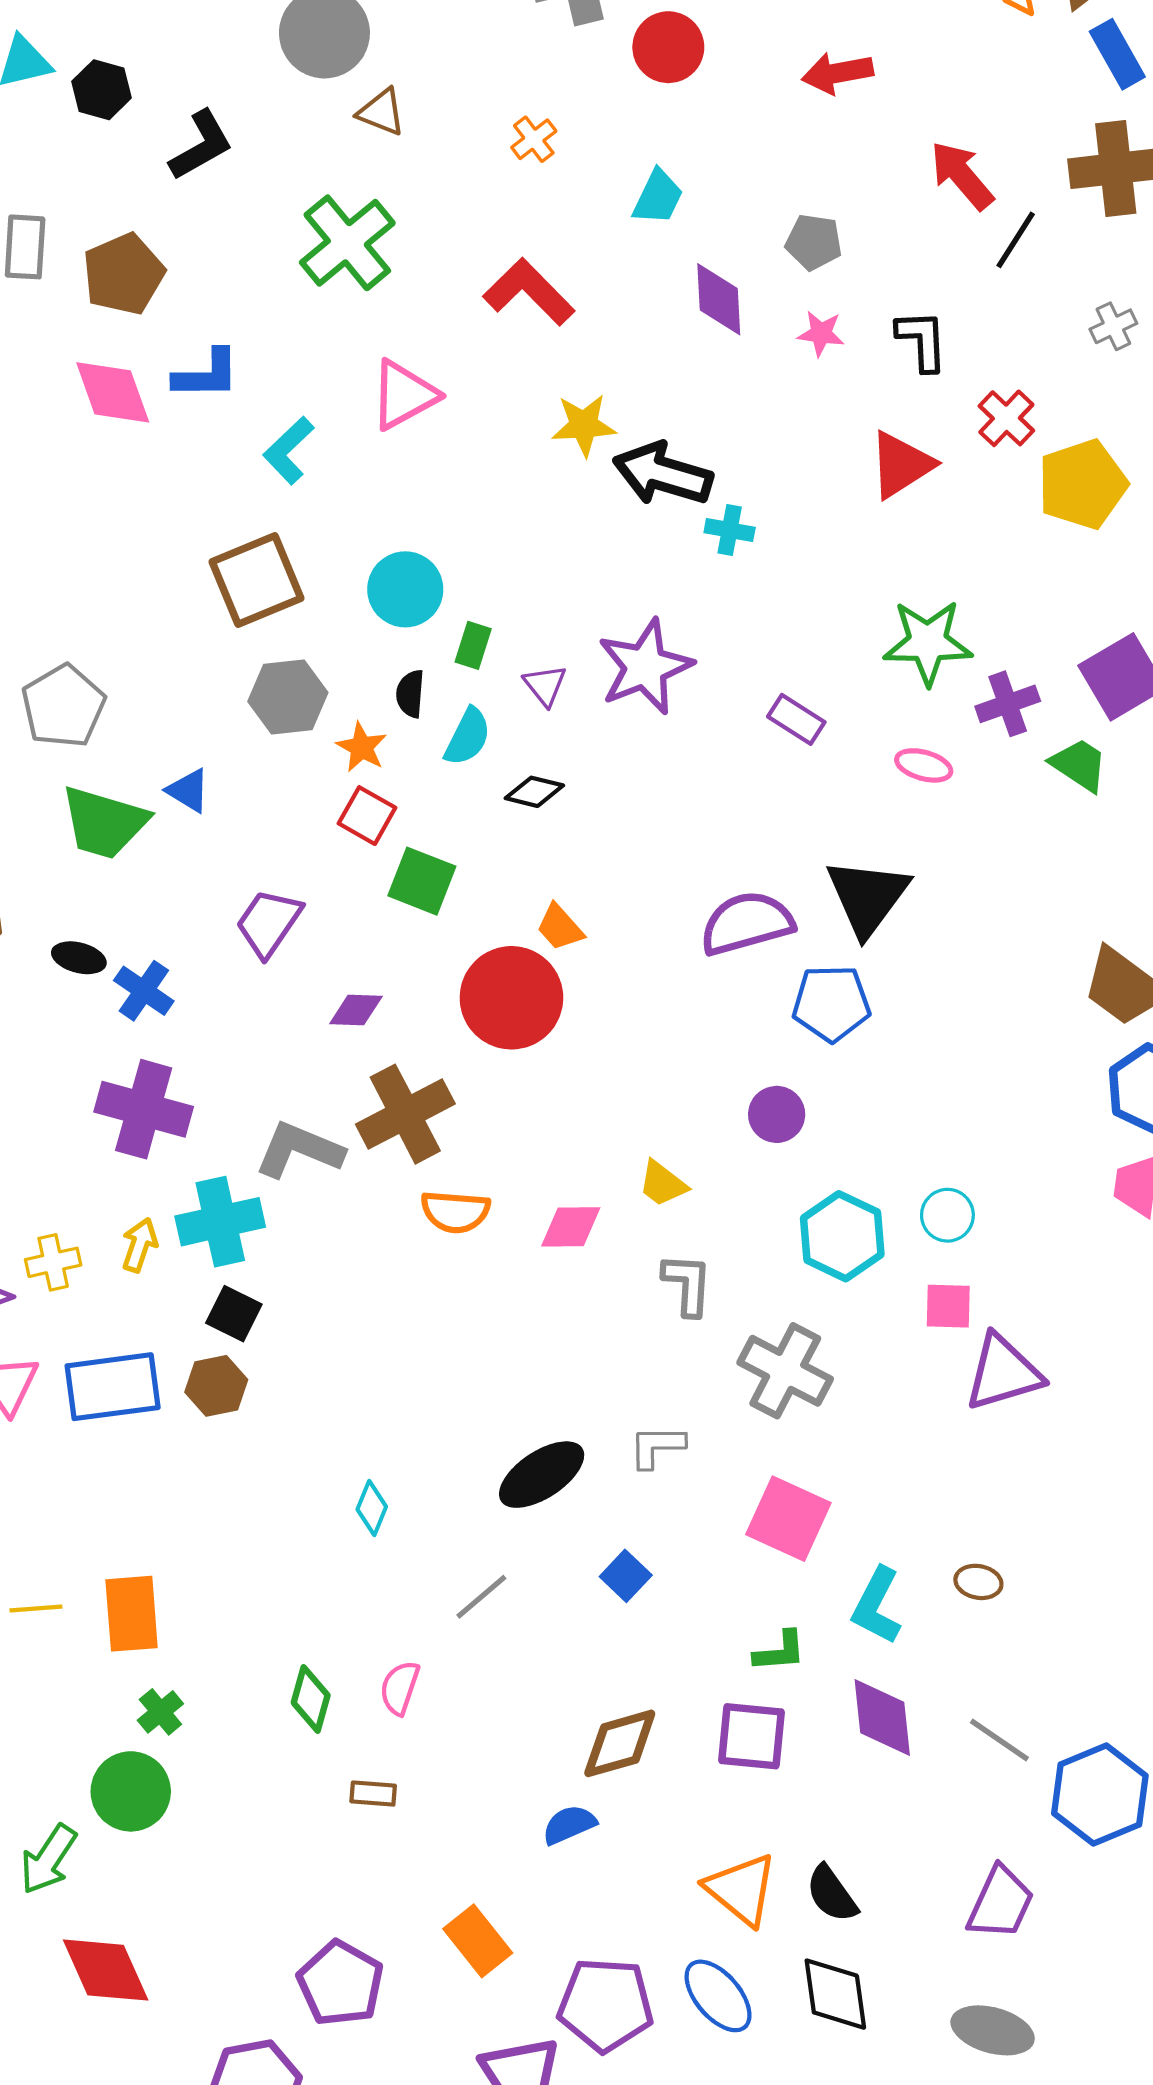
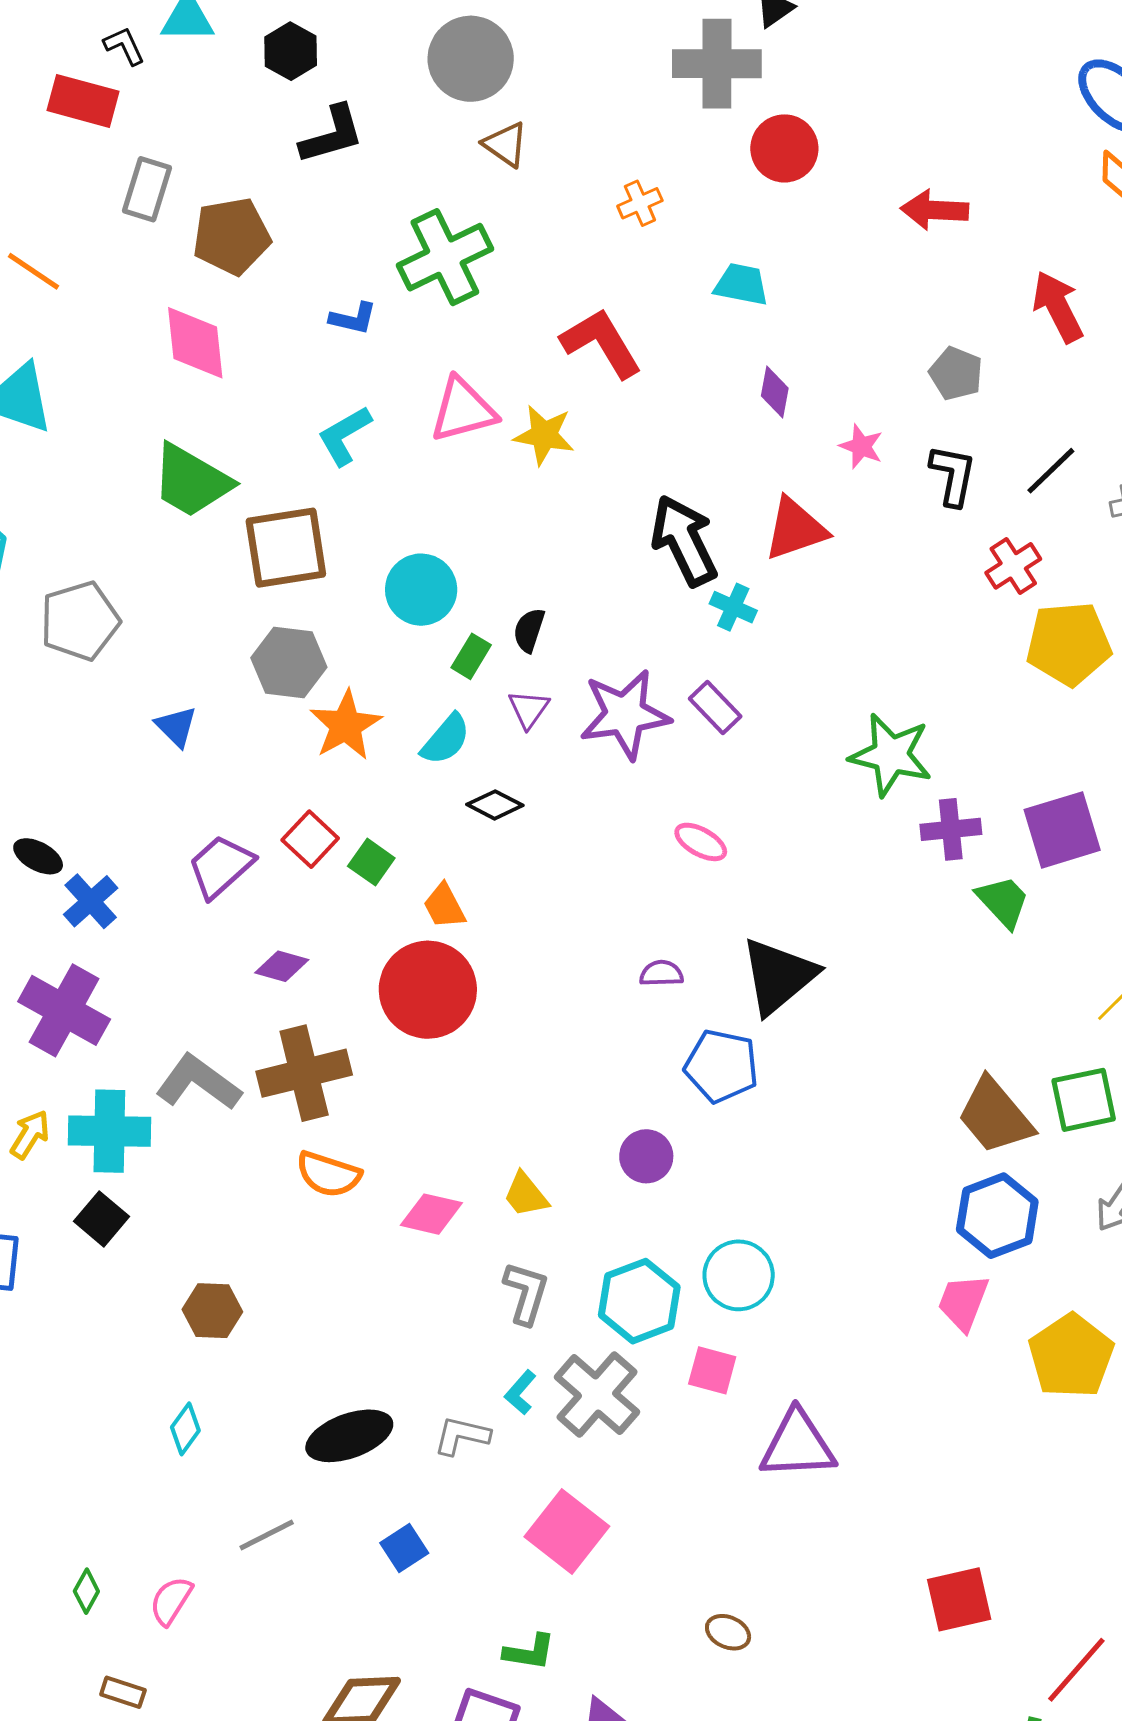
black hexagon: (102, 90) -> (291, 51), moved
red arrow: (962, 175) -> (1058, 307), moved
cyan trapezoid: (658, 197) -> (741, 284), turned -118
black line: (1016, 240) -> (1051, 471), moved
gray pentagon: (814, 242) -> (956, 373), moved
purple diamond: (719, 299) -> (775, 392), size x0.7
blue L-shape: (206, 374) -> (353, 318), moved, size x0.7
yellow star: (584, 425) -> (544, 435), moved
red triangle: (901, 465) -> (795, 529), moved
black arrow: (663, 474) -> (684, 541), turned 34
black semicircle: (410, 694) -> (529, 630), moved
purple rectangle: (796, 719) -> (715, 708), moved
orange star: (362, 747) -> (346, 725), size x1.5
pink ellipse: (924, 765) -> (701, 842), moved
red square: (367, 816) -> (310, 839), moved
green trapezoid: (104, 823) -> (191, 481), moved
green square: (422, 881) -> (371, 862), size x0.7
purple semicircle: (747, 923) -> (661, 973), size x0.5
orange trapezoid: (560, 927) -> (444, 906), moved
cyan circle: (947, 1215) -> (739, 1275), moved, size x1.4
cyan hexagon: (842, 1236) -> (639, 1301), moved
pink square: (948, 1306) -> (712, 1370), moved
brown hexagon: (216, 1386) -> (212, 1311), moved
cyan L-shape: (877, 1606) -> (520, 1392), moved, size x0.6
green diamond: (311, 1699) -> (86, 1591), size x0.7

